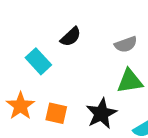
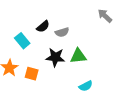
gray semicircle: (126, 44) -> (62, 32), moved
black star: (101, 114) -> (55, 57), moved, turned 30

